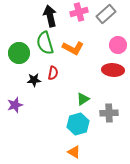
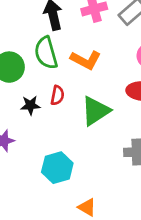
green triangle: (83, 99) -> (96, 111), moved, size x1.6
cyan hexagon: (78, 124) -> (57, 168), moved

